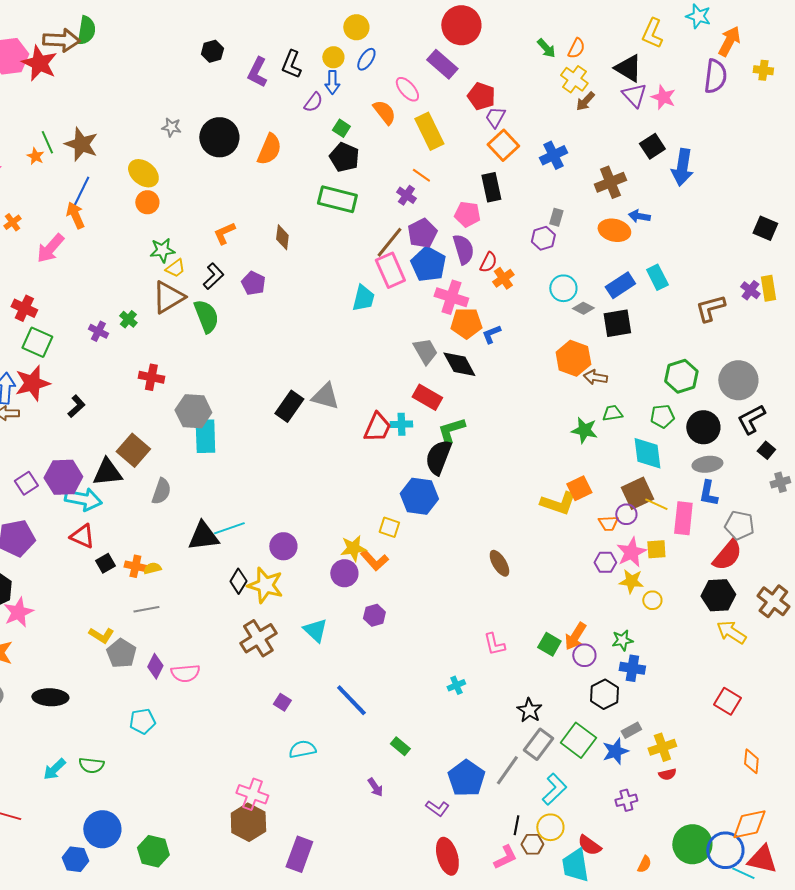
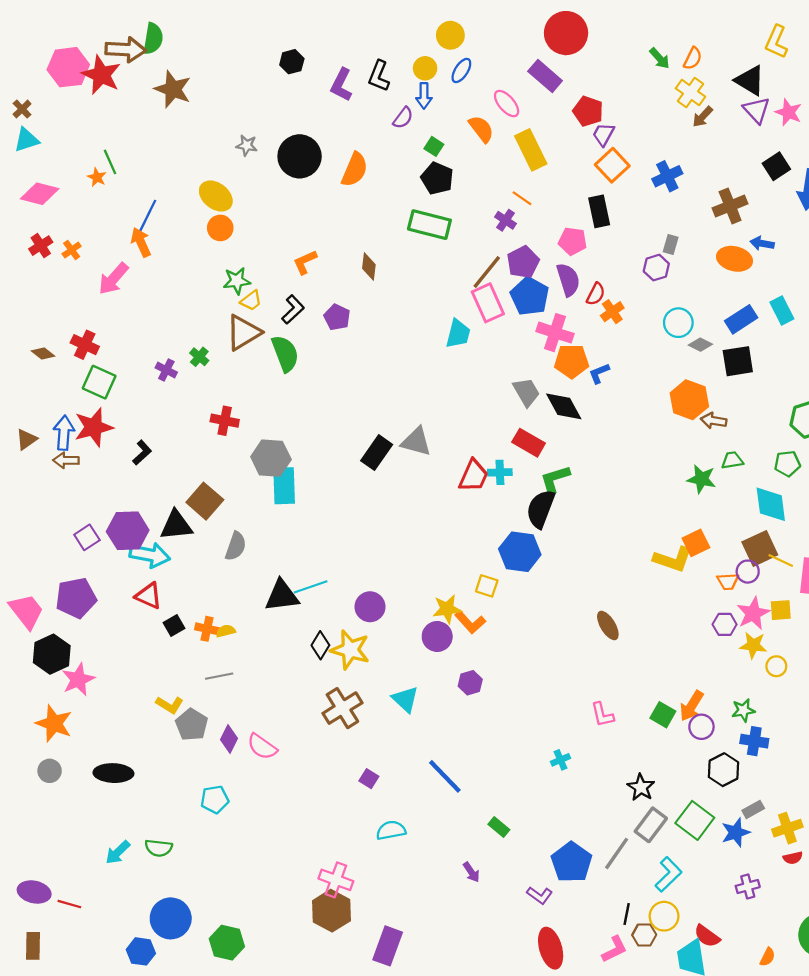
brown star: (81, 144) -> (173, 89), moved
pink semicircle: (185, 673) -> (262, 747), turned 40

